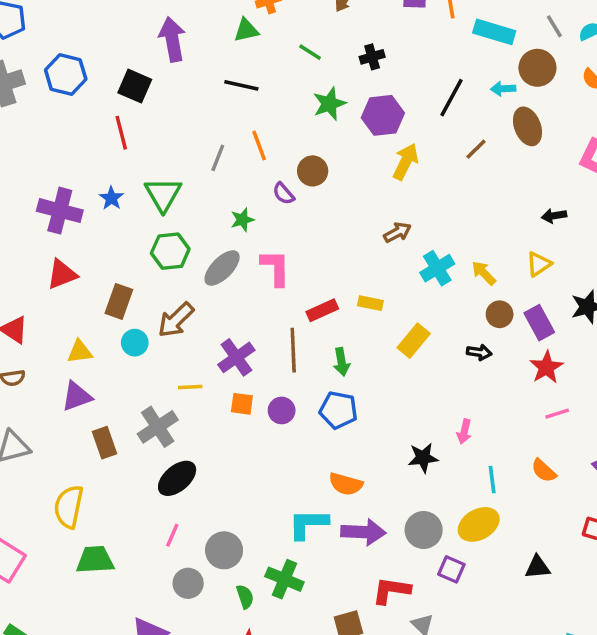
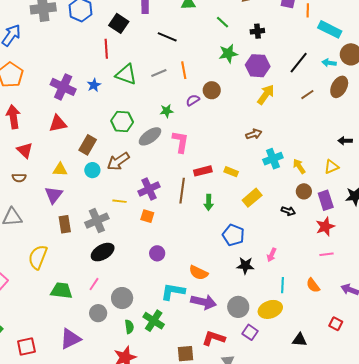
black line: (241, 85) -> (167, 37), moved
brown ellipse: (528, 126) -> (339, 87), turned 40
gray line: (218, 158) -> (159, 73), turned 35
green triangle: (163, 194) -> (126, 74), moved, turned -50
purple semicircle: (283, 194) -> (193, 100), turned 88
purple triangle: (77, 396) -> (54, 195), turned -42
purple circle: (282, 410) -> (157, 253), moved
blue pentagon: (338, 410) -> (233, 235), moved
green trapezoid: (95, 560) -> (61, 291), moved

